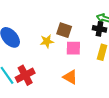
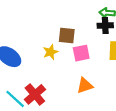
orange triangle: (70, 77) -> (85, 85), turned -35

